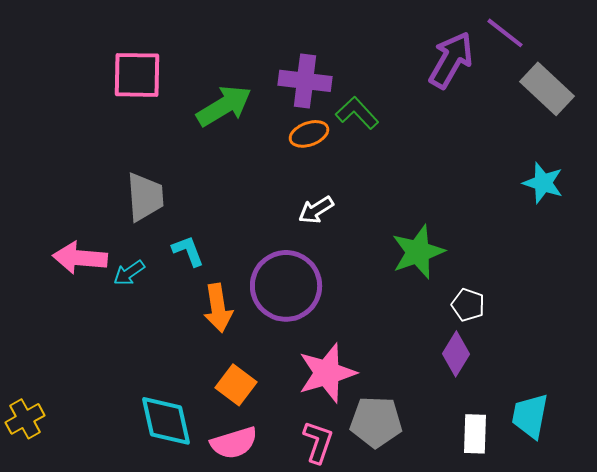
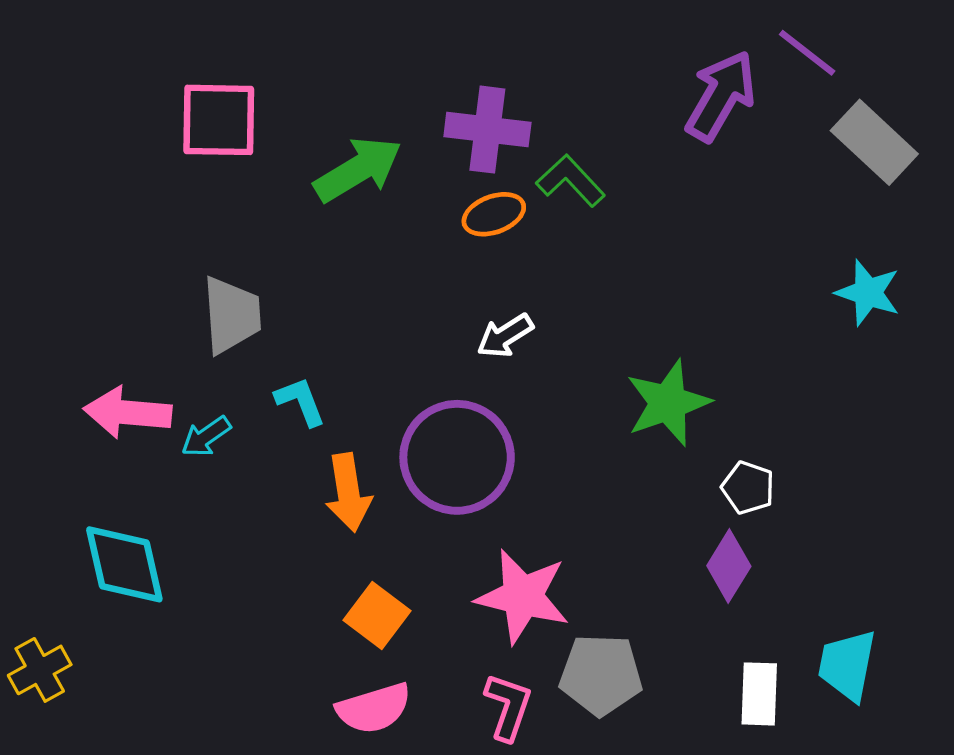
pink star: (327, 373) -> (523, 596), turned 30
cyan diamond: (166, 421) -> (124, 564), moved

